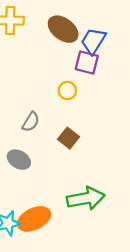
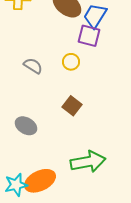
gray semicircle: (31, 122) -> (33, 66), moved, turned -90

